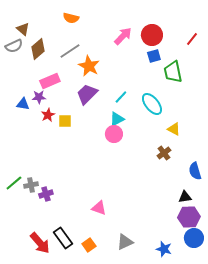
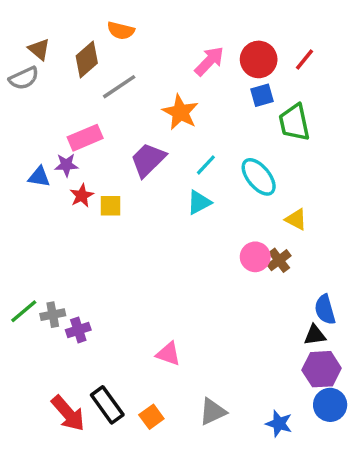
red line: (192, 39) -> (305, 59), moved
brown diamond: (38, 49) -> (87, 59), moved
orange star: (89, 66) -> (180, 112), moved
pink circle: (114, 134) -> (255, 257), moved
blue semicircle: (195, 171) -> (325, 310), moved

